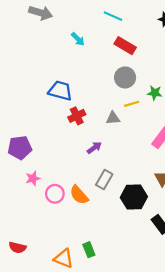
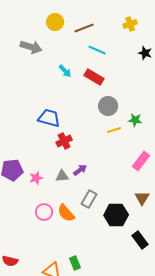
red rectangle: (125, 46) -> (94, 77), moved
gray triangle: (113, 118) -> (62, 176), moved
pink star: (33, 178) -> (36, 178), moved

